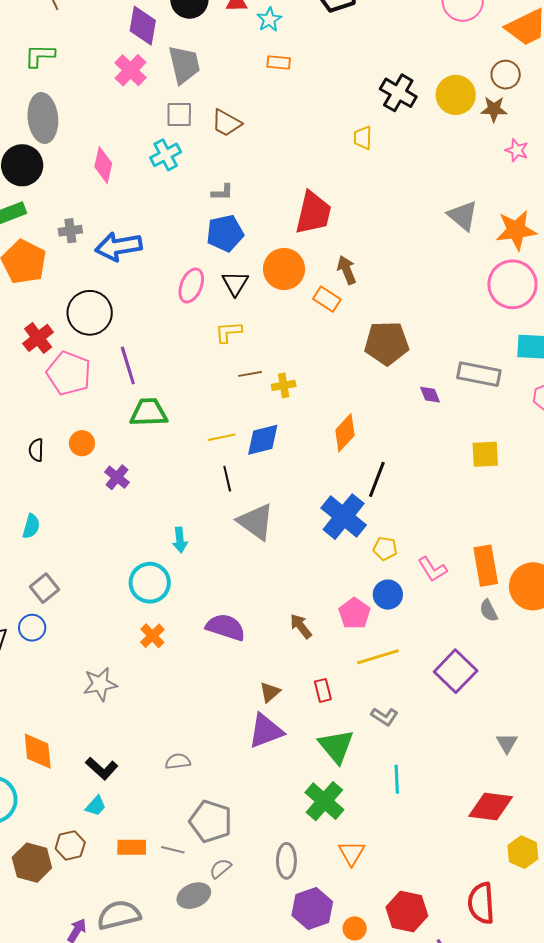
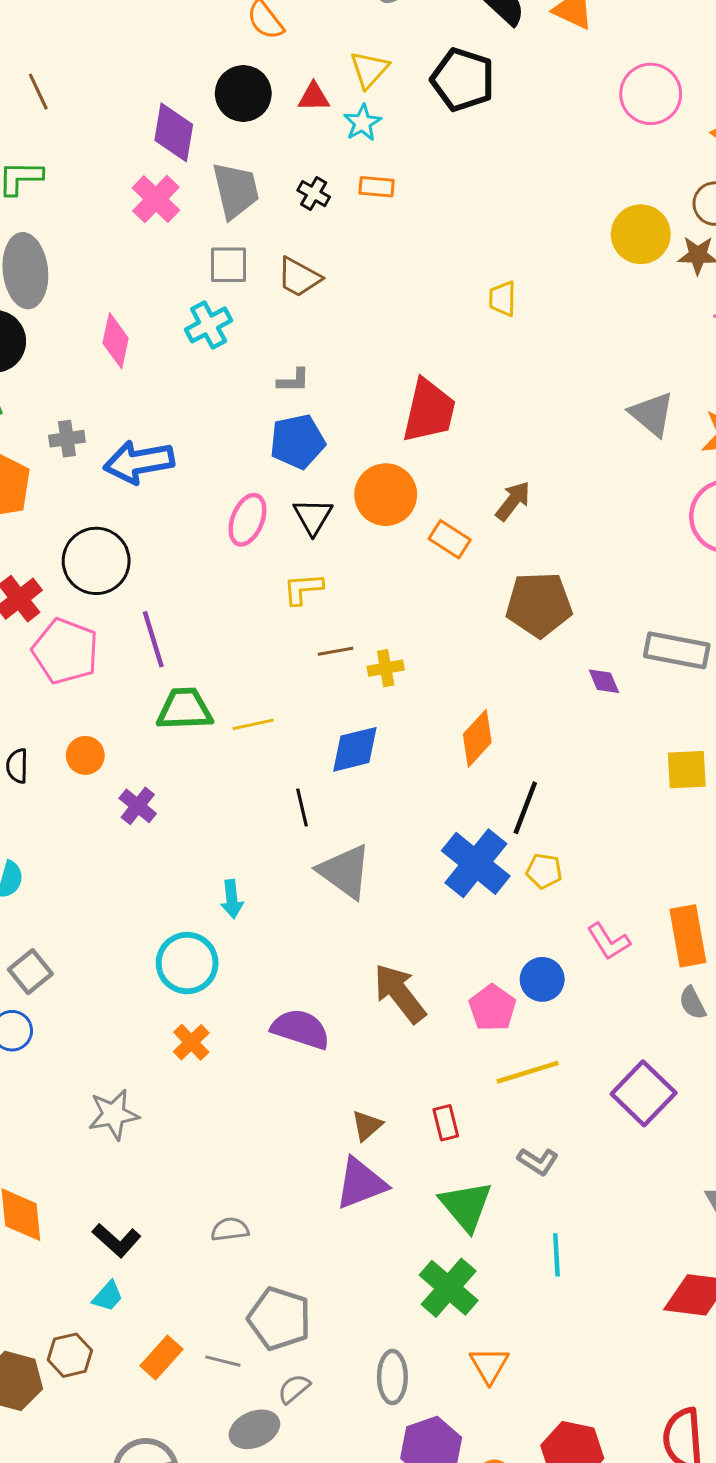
black cross: (398, 93) -> (314, 194), moved, size x0.6
brown arrow: (347, 270) -> (513, 501), moved, turned 60
yellow line: (222, 437) -> (253, 724), moved
yellow pentagon: (385, 548) -> (544, 871), moved
brown arrow: (301, 626) -> (400, 993), moved, size x1.6
orange rectangle: (132, 847) -> (162, 1357), turned -48

